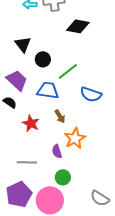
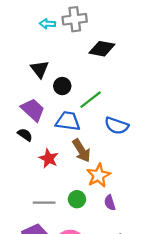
brown arrow: (60, 116) -> (81, 151), size x1.5
purple semicircle: (57, 151) -> (110, 203), moved
green circle: (63, 177) -> (77, 199), moved

